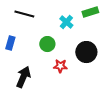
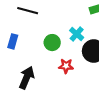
cyan cross: (66, 22) -> (77, 34), moved

